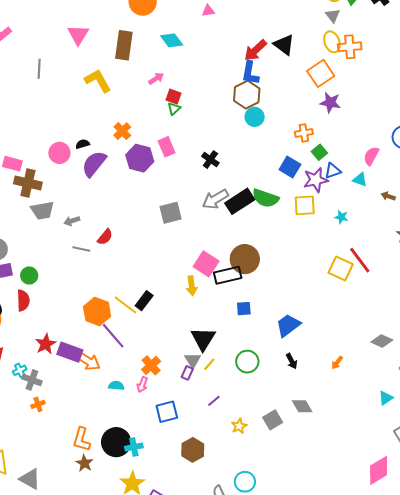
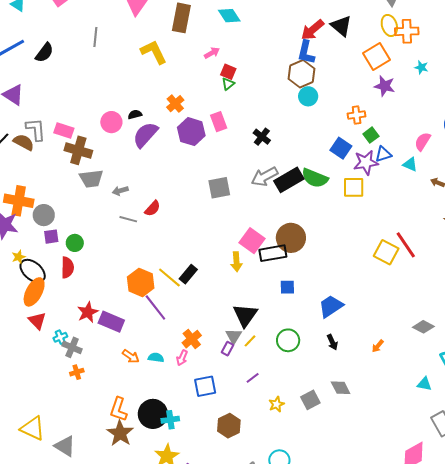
cyan star: (341, 217) -> (421, 67), moved
orange arrow: (88, 361) -> (131, 356), moved, size x0.7
cyan triangle: (386, 398) -> (424, 384), turned 42
brown star: (84, 463) -> (120, 433), size x1.5

